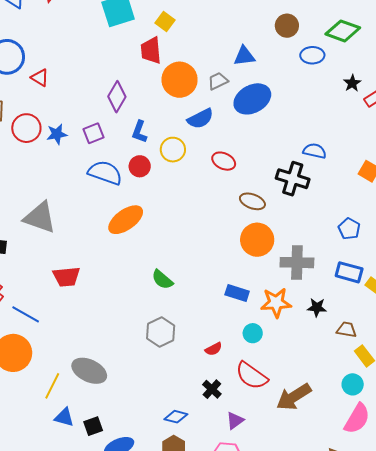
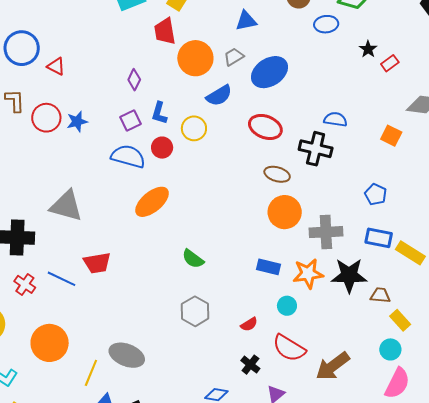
blue triangle: (244, 56) -> (246, 21), moved
purple diamond: (117, 97) -> (134, 80), size x0.7
purple square: (93, 133) -> (130, 120), moved
red ellipse: (224, 161) -> (265, 127), moved, size x1.4
black star: (317, 307) -> (349, 275), size x1.8
blue line: (26, 314) -> (62, 279), moved

